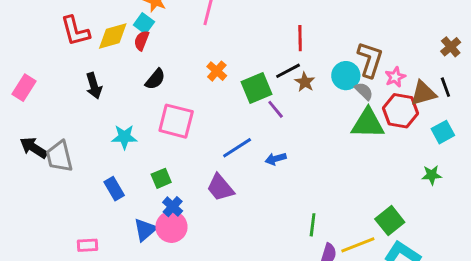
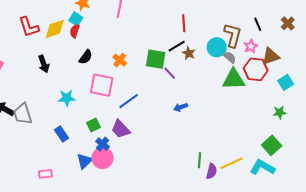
orange cross: (217, 71) -> (120, 60), moved
black line: (445, 87) -> (258, 24), moved
green square: (256, 88) -> (156, 59), turned 35
blue line: (237, 148) -> (129, 101), moved
blue arrow: (276, 159) -> (181, 107), moved
purple trapezoid: (220, 188) -> (121, 129), moved
green square: (390, 221) -> (272, 145), moved
green line: (313, 225) -> (199, 160), moved

